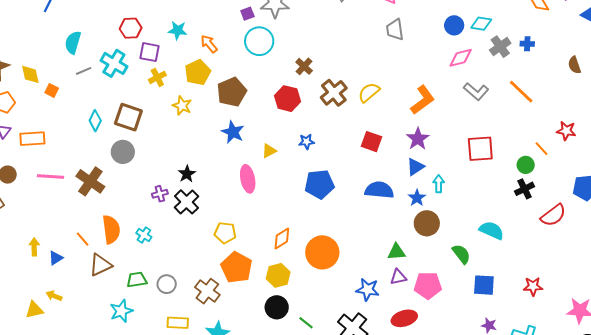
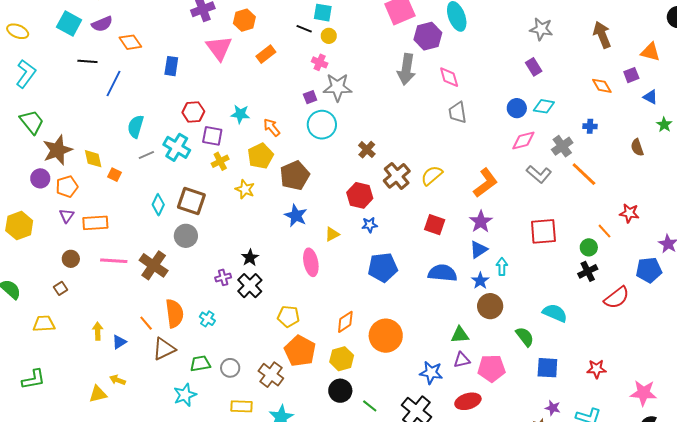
gray cross: (500, 47) -> (562, 146), moved
red hexagon: (287, 99) -> (360, 195), moved

